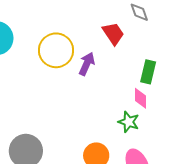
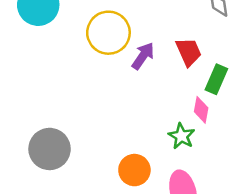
red trapezoid: (113, 34) -> (189, 52), moved

